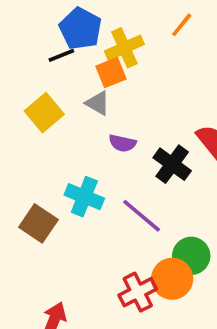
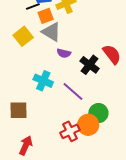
orange square: (111, 73) -> (46, 16), moved
gray triangle: (98, 103) -> (51, 32), size x1.5
brown square: (38, 223) -> (19, 110), moved, turned -36

